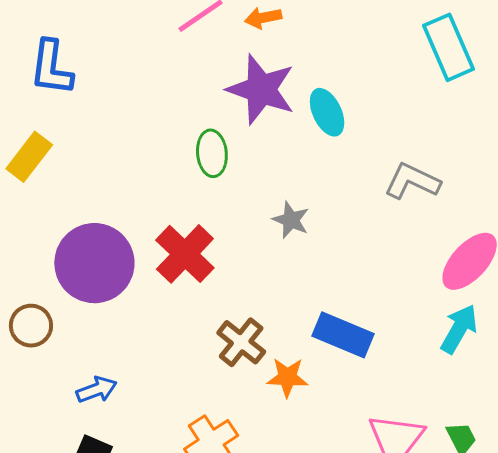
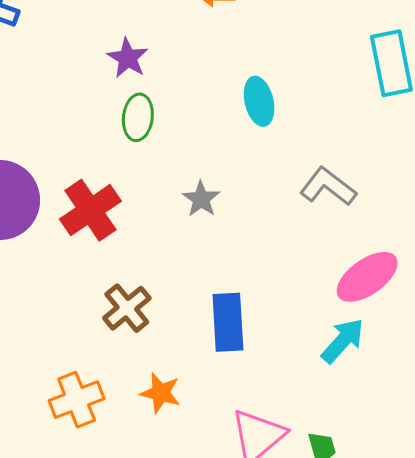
purple star: (261, 89) -> (128, 58), moved, size x0.6
blue rectangle: (343, 335) -> (228, 322), turned 52
orange star: (287, 377) -> (161, 393), moved

